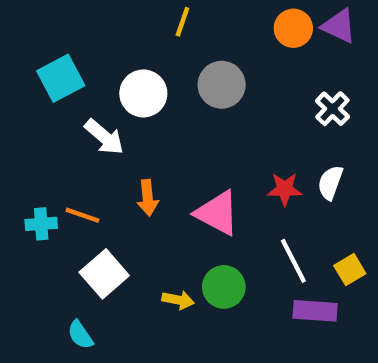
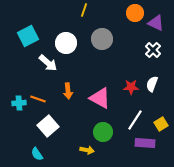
purple triangle: (339, 26) -> (156, 23), moved
white line: (293, 261) -> (135, 120), turned 60
yellow arrow: (178, 300) -> (87, 150), moved

